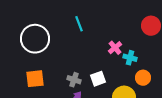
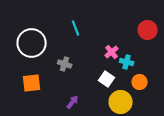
white square: (98, 79) -> (107, 79), moved, turned -35
gray cross: (74, 80) -> (65, 64), moved

